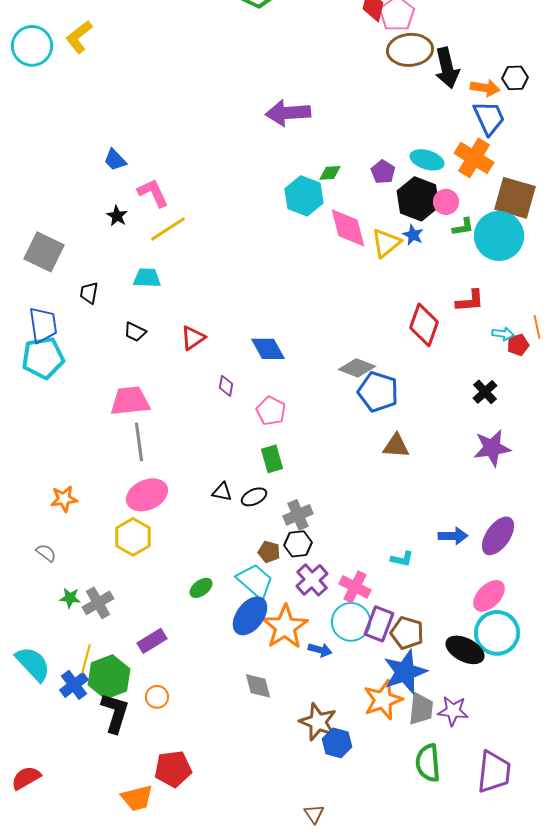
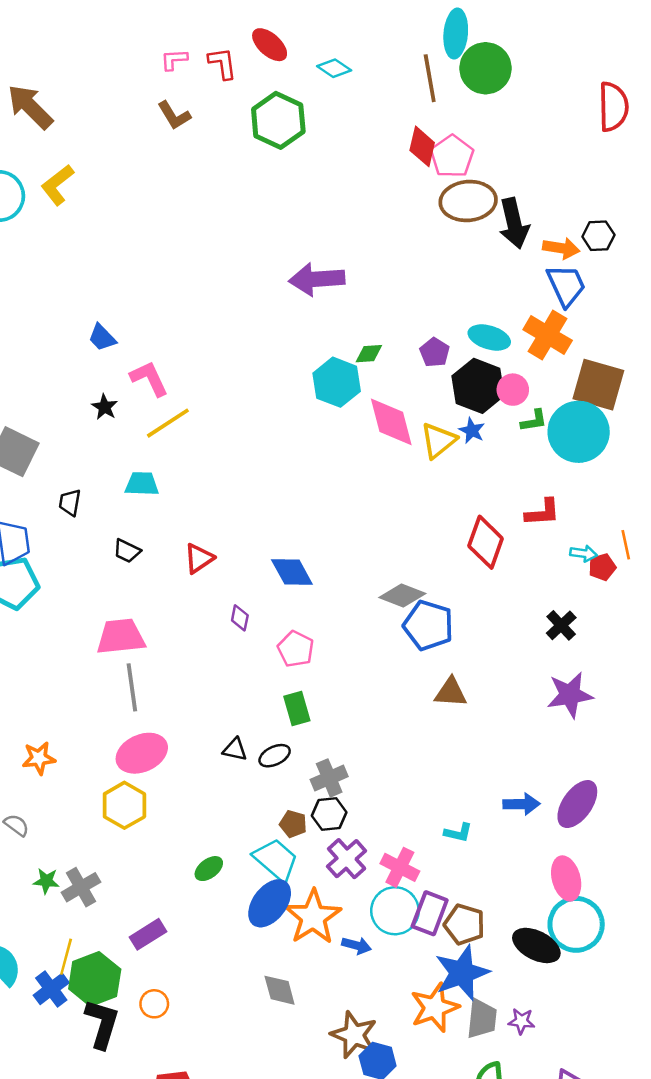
pink ellipse: (489, 596) -> (566, 878), turned -60
purple star: (453, 711) -> (521, 1021), size x0.7

